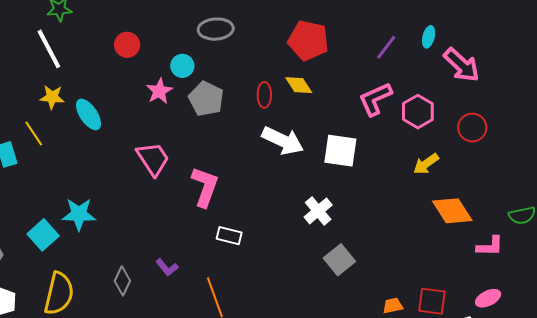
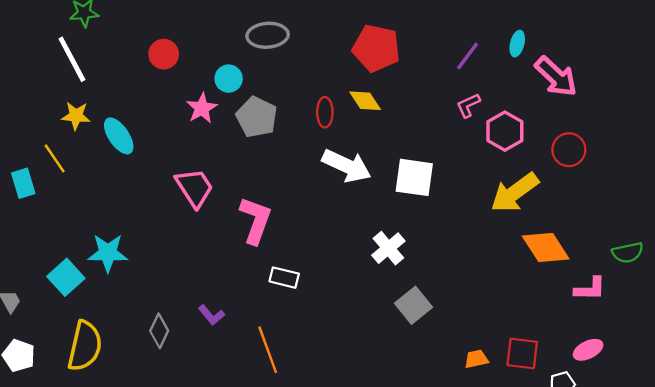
pink L-shape: (375, 99) -> (468, 105), moved, size x0.6
yellow arrow: (426, 164) -> (515, 192), size x1.6

